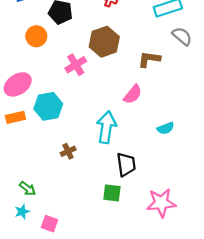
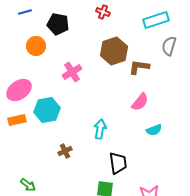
gray semicircle: (182, 36) -> (169, 46), turned -114
brown hexagon: (104, 42) -> (114, 51), moved
pink semicircle: (133, 94) -> (140, 102), moved
cyan arrow: (106, 127) -> (100, 129), size x0.7

